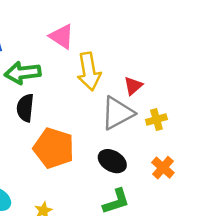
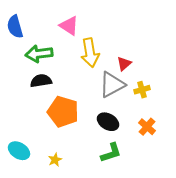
black semicircle: (25, 108) -> (41, 81), turned 75

